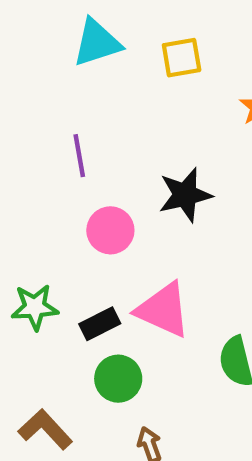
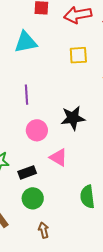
cyan triangle: (97, 43) -> (26, 42), moved
pink triangle: (163, 310) -> (58, 157), moved, size x0.7

